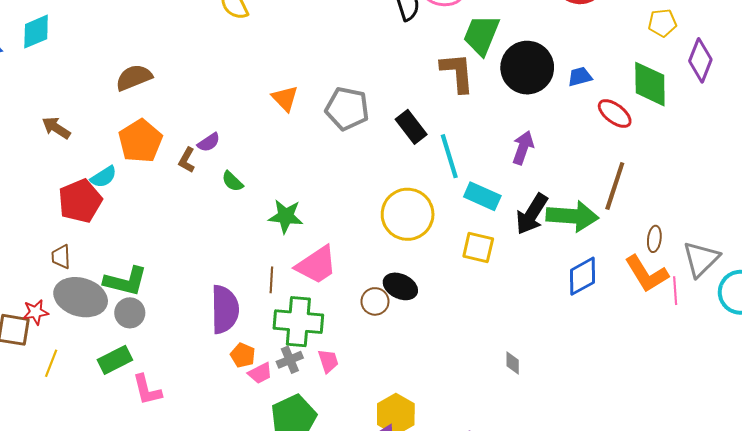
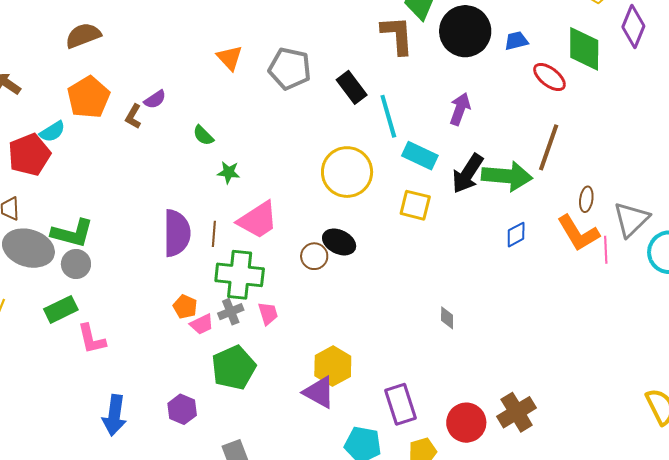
green semicircle: (232, 181) -> (203, 135), moved
green star: (286, 216) -> (229, 172), size x0.7
blue diamond: (583, 276) -> (516, 235), size x0.7
purple semicircle: (225, 309) -> (177, 233), moved

